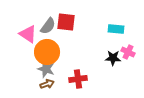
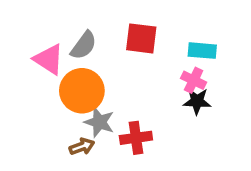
red square: (66, 22) -> (141, 38), moved
pink cross: (128, 52) -> (194, 80), moved
gray star: (46, 69) -> (99, 122), moved

